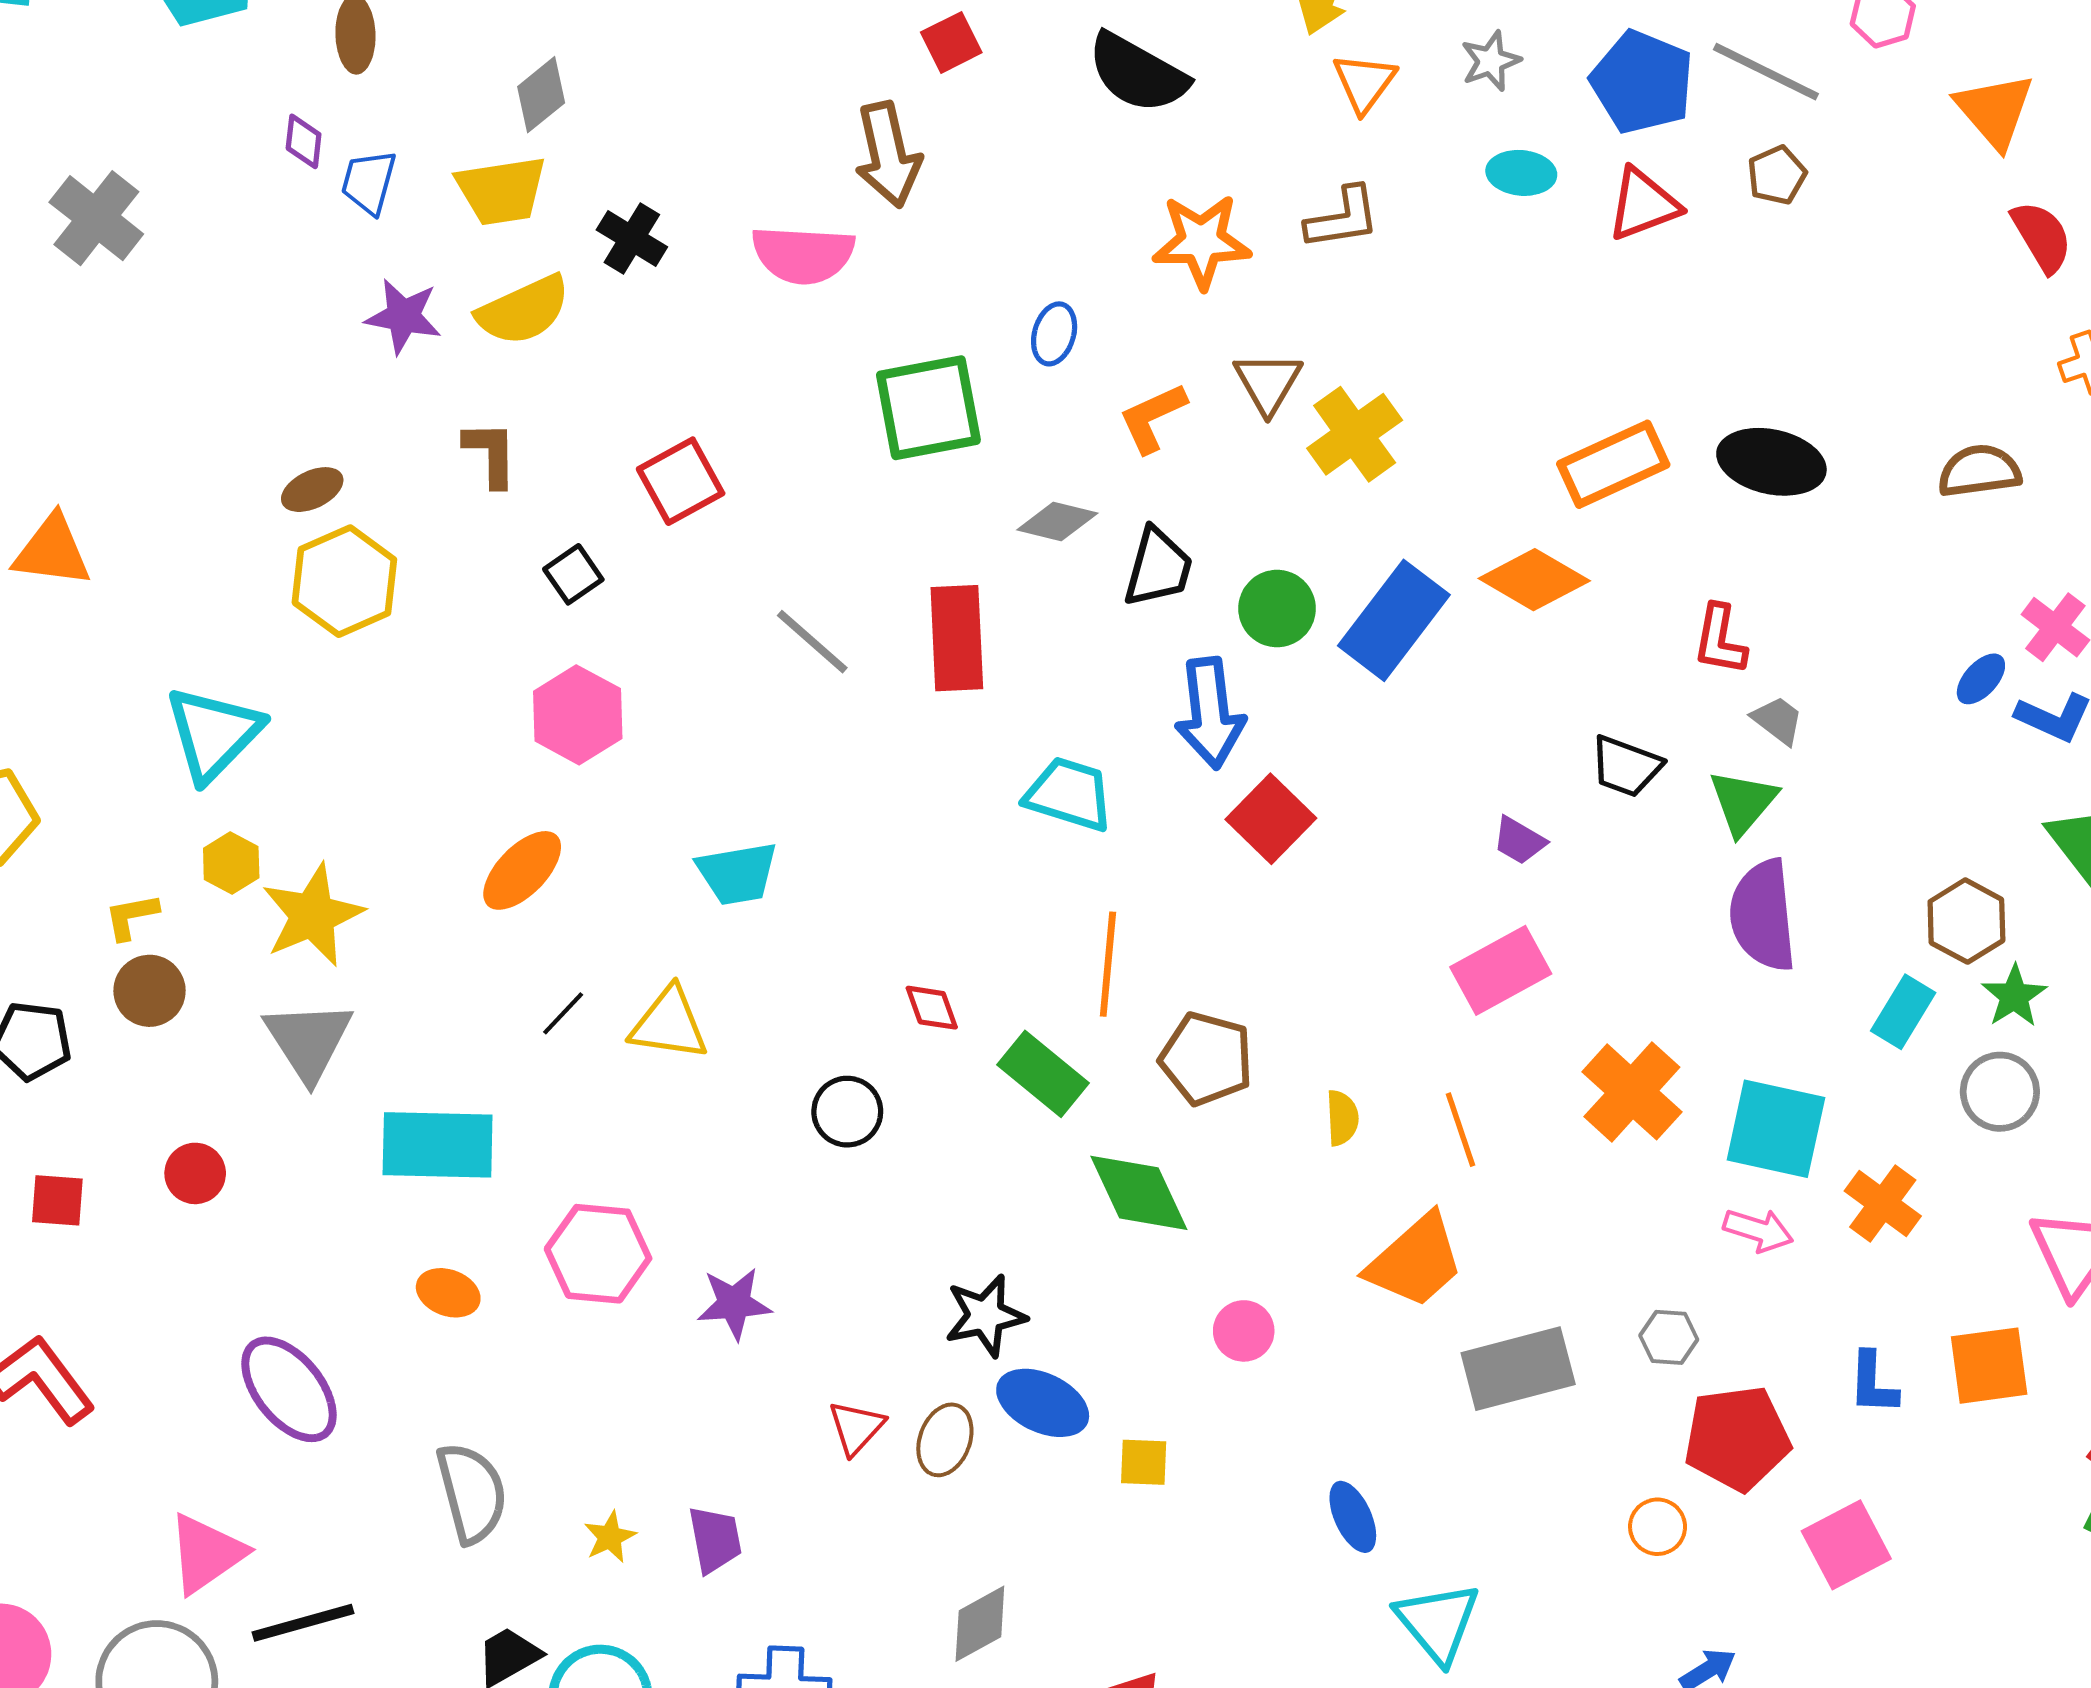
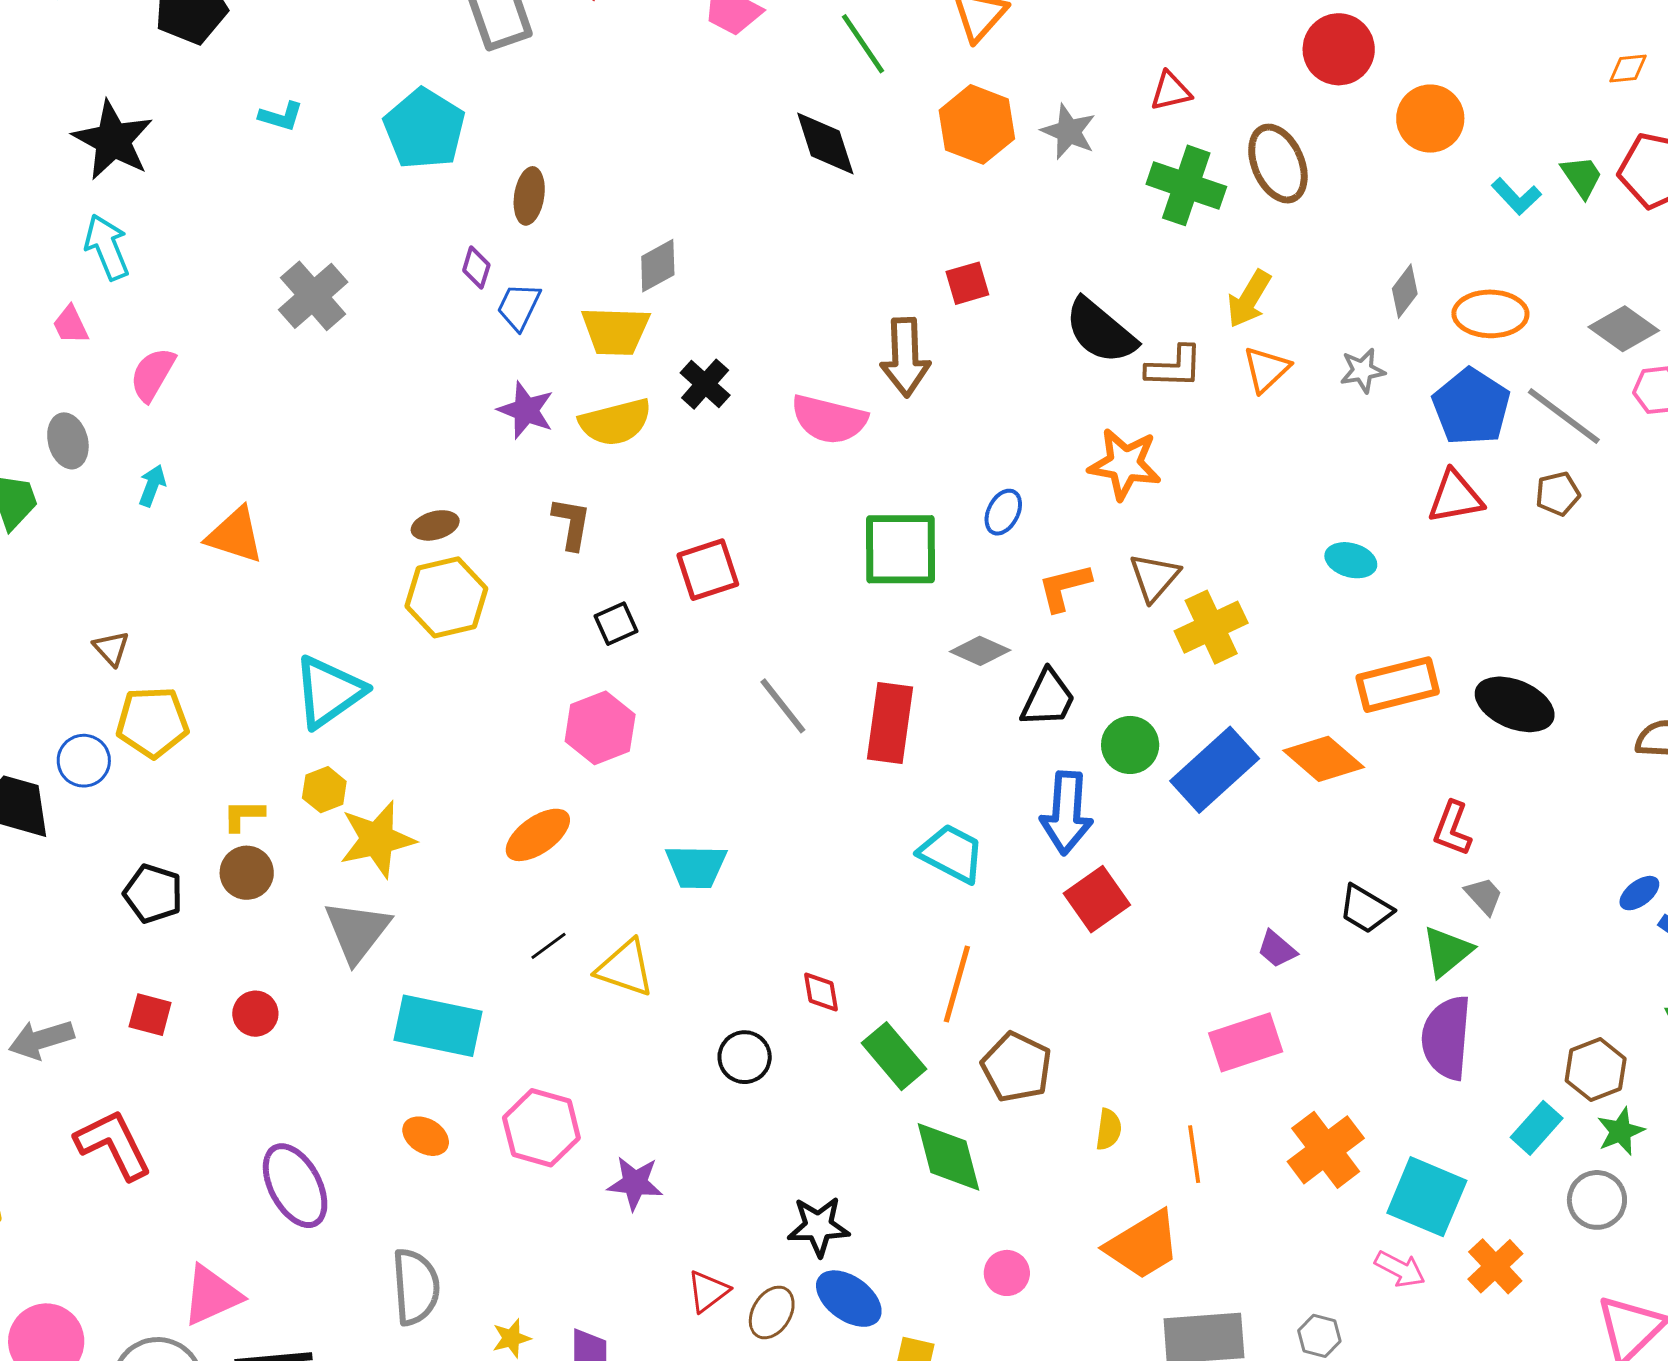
cyan ellipse: (1521, 173) -> (1351, 560), moved
brown L-shape: (1343, 218) -> (1174, 367), moved

